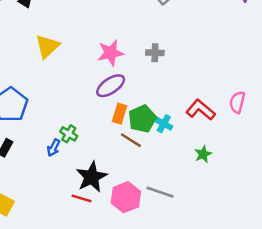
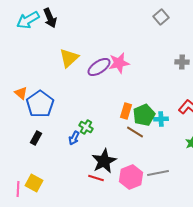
gray cross: (155, 53) -> (182, 62), moved
purple ellipse: (111, 86) -> (99, 67), moved
cyan cross: (164, 124) -> (161, 119), turned -32
gray line: (160, 192) -> (158, 173), turned -30

